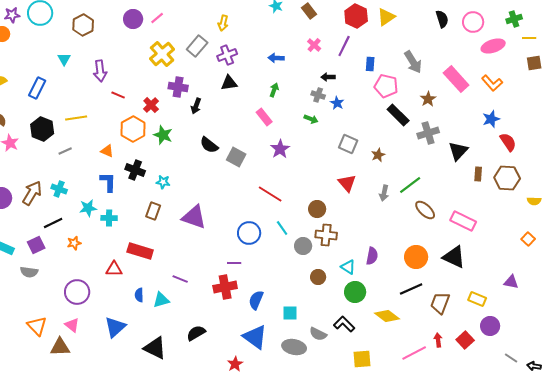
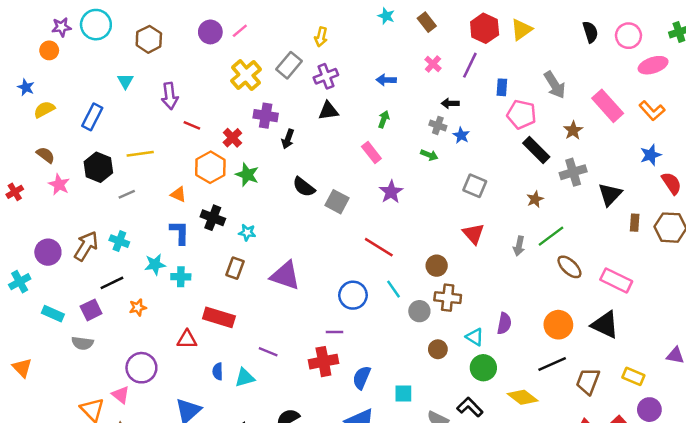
brown star: (378, 155) -> (535, 199), moved
pink triangle: (72, 325) -> (121, 395), moved

